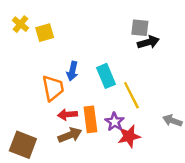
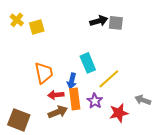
black arrow: (148, 42) -> (99, 21), moved
blue arrow: (72, 71) -> (72, 81), moved
yellow line: (131, 95) -> (109, 79), turned 75
red star: (129, 136) -> (119, 113), moved

